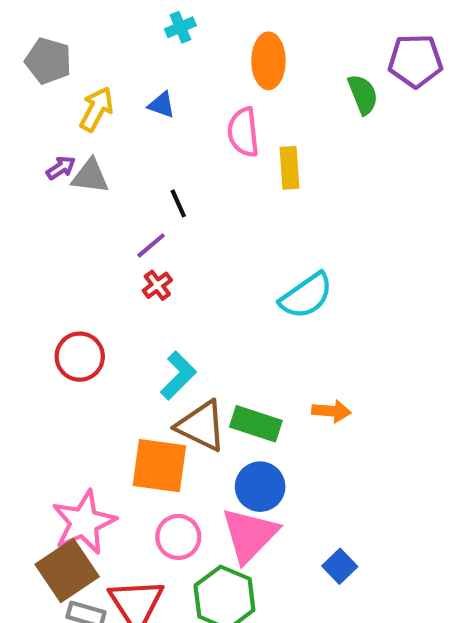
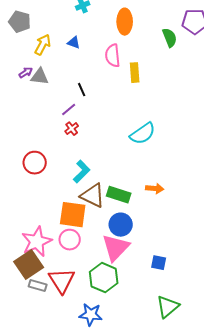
pink circle: (178, 537) -> (70, 240), moved
blue square: (340, 566) -> (159, 263), turned -35

